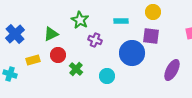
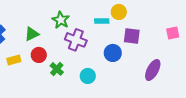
yellow circle: (153, 12) -> (119, 12), moved
purple cross: (95, 40) -> (76, 40), size x1.5
blue circle: (132, 53) -> (113, 53), size x0.7

